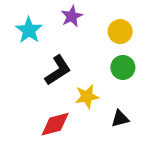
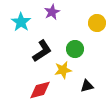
yellow circle: (120, 32) -> (97, 23), moved
green circle: (123, 67) -> (75, 49), moved

